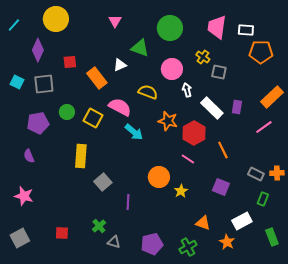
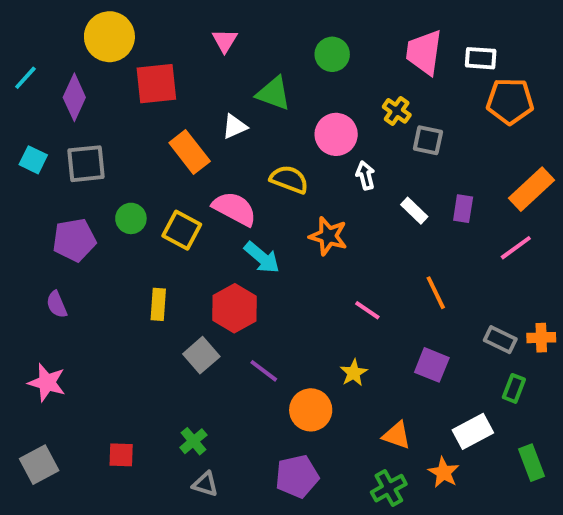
cyan line: (14, 25) -> (25, 78), moved
green circle: (170, 28) -> (332, 54), size x0.7
red square: (70, 62) -> (156, 84), moved, size x1.6
white rectangle: (212, 108) -> (414, 211), size x0.6
red hexagon: (194, 133) -> (234, 308), moved
yellow rectangle: (81, 156) -> (158, 304), size x0.7
orange circle: (159, 177) -> (311, 410), moved
purple line: (128, 202) -> (264, 371), moved, turned -56
gray triangle: (114, 242) -> (205, 484), moved
green cross: (188, 247) -> (389, 488), moved

